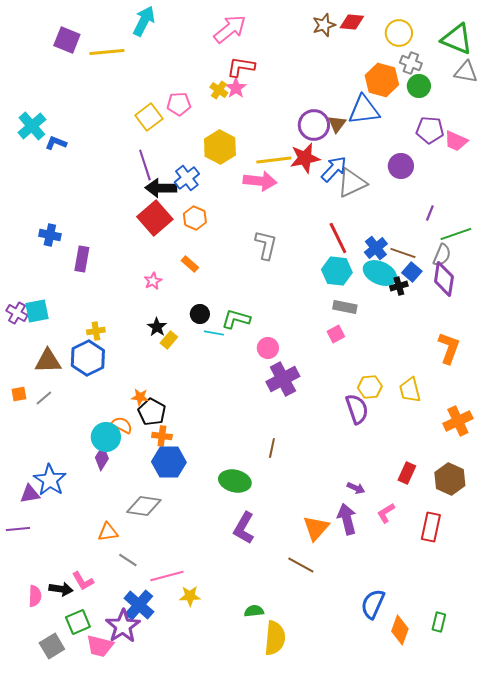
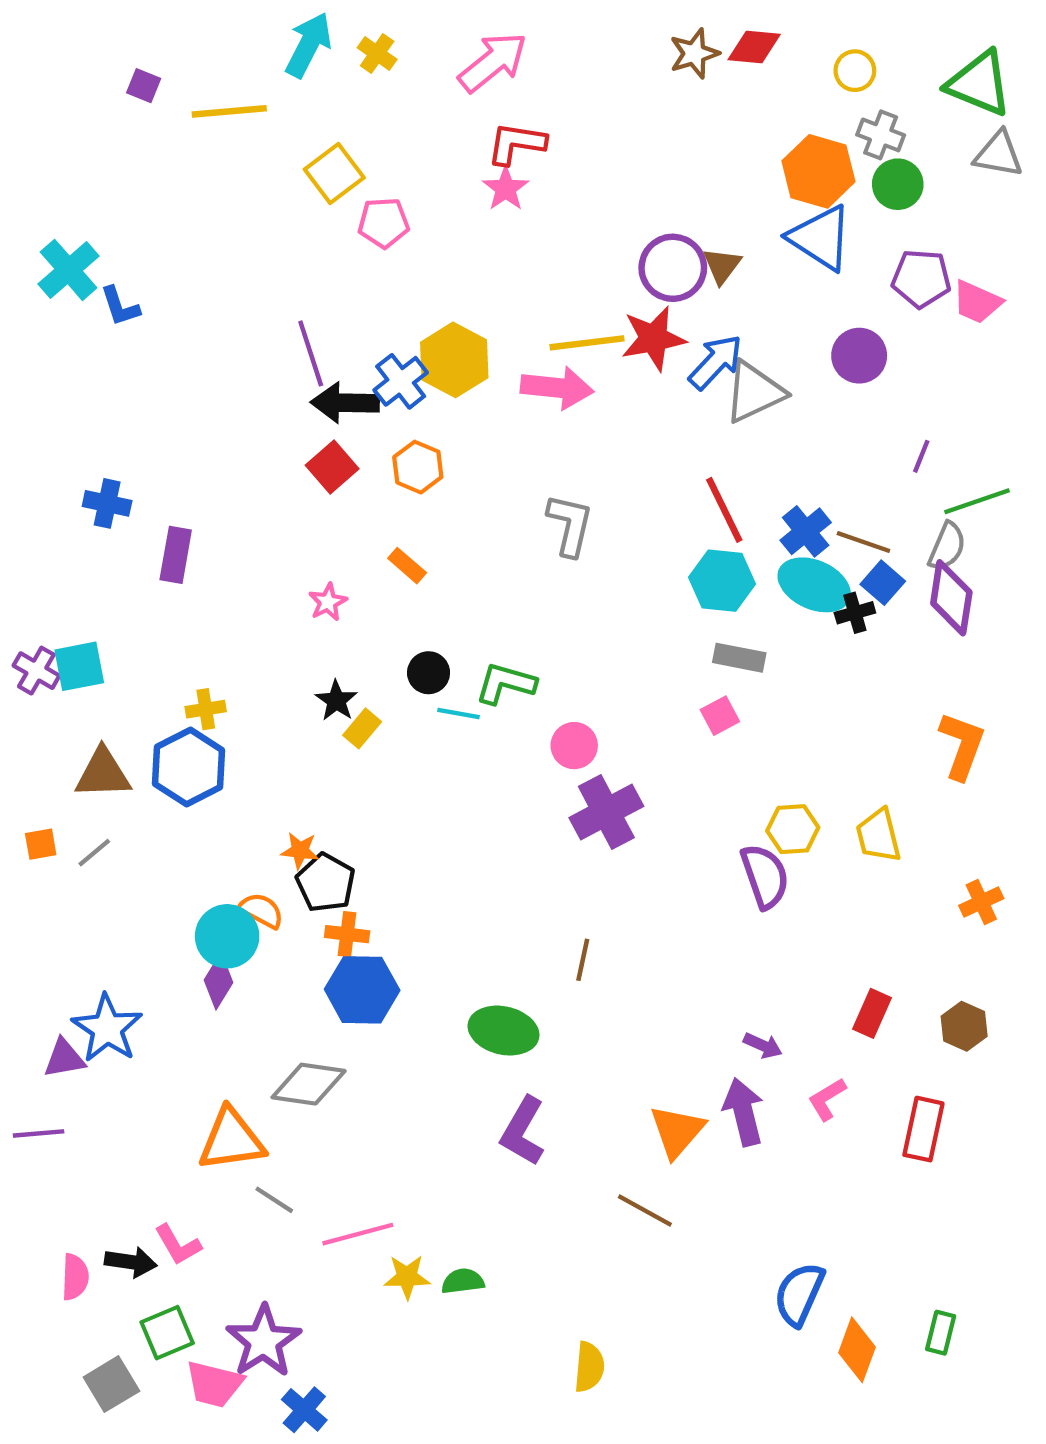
yellow circle: (399, 33) -> (855, 71), size x0.7
purple square: (67, 40) -> (144, 86), size x0.6
yellow cross: (219, 90) -> (377, 54), moved
blue triangle: (364, 110) -> (821, 238), moved, turned 40
yellow square: (149, 117) -> (334, 173), moved
blue L-shape: (56, 143) -> (120, 306), turned -130
yellow hexagon: (220, 147) -> (454, 360), moved
red square: (155, 218) -> (332, 467), size x0.7
orange cross: (458, 421) -> (981, 902), size x0.7
brown hexagon: (450, 479) -> (964, 1026), size x0.7
orange triangle: (108, 532) -> (231, 1140), size x1.6
blue cross: (139, 605) -> (304, 1410), moved, size x0.7
green semicircle: (254, 611) -> (463, 1281), moved
yellow semicircle: (275, 638) -> (589, 1367), size x0.7

